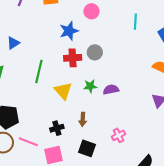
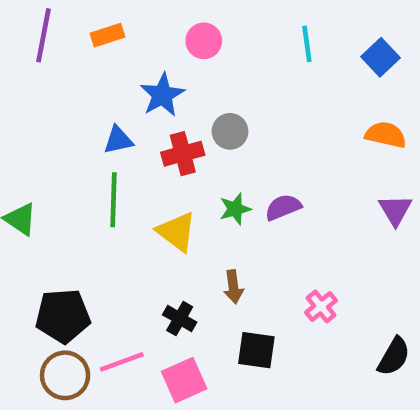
blue triangle: (13, 43) -> (118, 140), moved, turned 32
black cross: (57, 128) -> (180, 319), turned -32
pink line: (28, 142) -> (122, 362), turned -30

